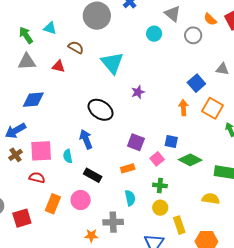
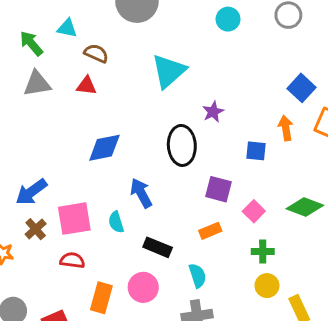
brown semicircle: (76, 47) -> (96, 53), moved
cyan triangle: (112, 63) -> (169, 71), turned 35
blue diamond: (33, 100) -> (104, 148), moved
black ellipse: (101, 110) -> (182, 145), moved, turned 60
blue square: (171, 141) -> (256, 151), moved
cyan semicircle: (130, 198) -> (197, 276), moved

